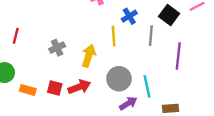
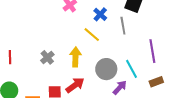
yellow line: (114, 36) -> (92, 35), turned -30
purple line: (178, 56) -> (152, 51), moved

